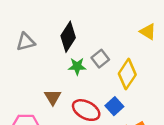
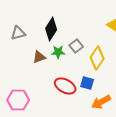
brown triangle: (53, 97) -> (39, 57), moved, turned 40
blue square: (114, 106) -> (87, 83), turned -32

